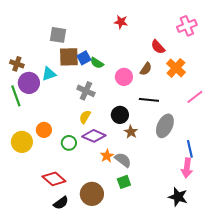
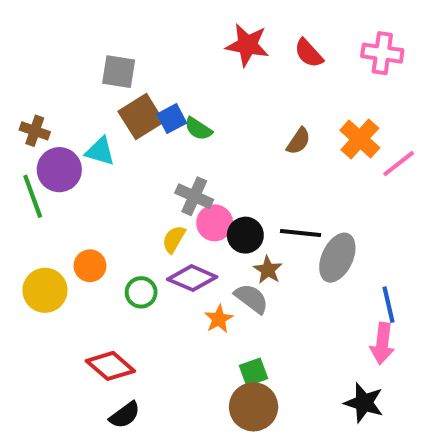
red star: (121, 22) -> (247, 45), size x1.5
pink cross: (187, 26) -> (382, 53), turned 30
red semicircle: (158, 47) -> (309, 53), moved
brown square: (69, 57) -> (141, 117), turned -30
cyan triangle: (49, 74) -> (100, 151), turned 35
pink circle: (124, 77) -> (215, 223), moved
gray cross: (86, 91) -> (194, 196), moved
pink line: (195, 97) -> (399, 164), moved
black line: (149, 100) -> (301, 233), moved
gray semicircle: (123, 160) -> (251, 298), moved
brown circle: (92, 194) -> (254, 407), moved

